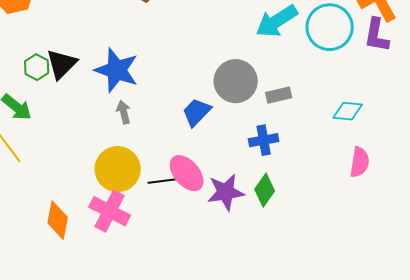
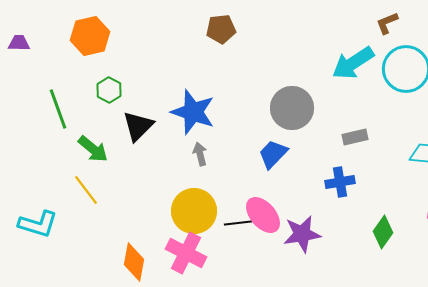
black triangle: (62, 64) -> (138, 126), moved
green hexagon: (37, 67) -> (109, 90), moved
gray circle: (236, 81) -> (292, 108), moved
green diamond: (265, 190) -> (383, 232), moved

